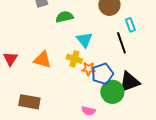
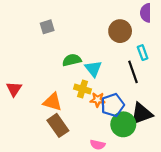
green semicircle: (64, 17) -> (72, 60), moved
orange triangle: (42, 60) -> (53, 102), moved
brown rectangle: (29, 102) -> (58, 125), moved, turned 45

